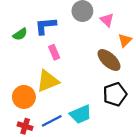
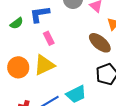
orange circle: (24, 97) -> (18, 67), moved

